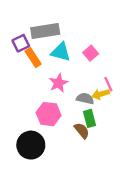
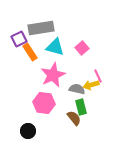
pink star: (59, 83) -> (53, 75), size x1.4
black circle: (31, 145) -> (28, 131), size x0.6

